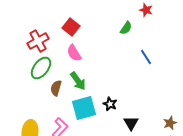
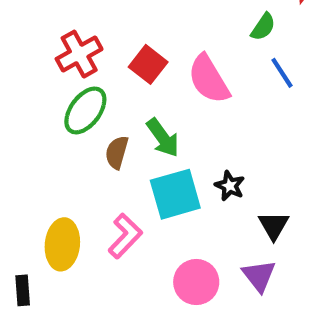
red square: (71, 27) -> (148, 64), moved
pink semicircle: (74, 53) -> (209, 79), moved, size x1.4
blue line: (146, 57) -> (282, 73), moved

